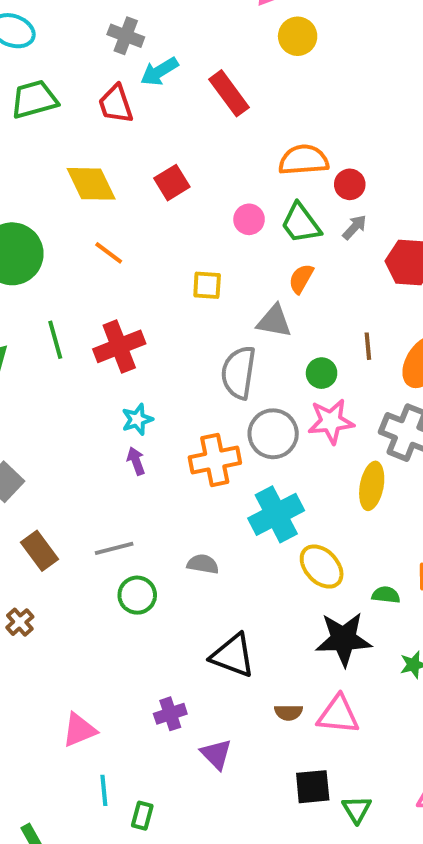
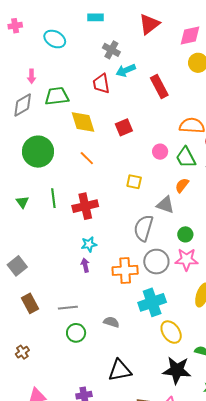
green trapezoid: (34, 99) -> (57, 96), moved
brown cross: (20, 622) -> (22, 352), moved
black triangle: (233, 655) -> (120, 370), turned -40

